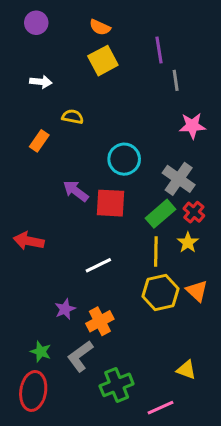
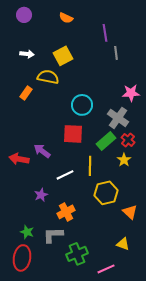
yellow square: (103, 61) -> (63, 56), moved
yellow semicircle: (73, 117) -> (48, 77), size x1.5
pink star: (192, 126) -> (131, 93), moved
purple arrow: (76, 191) -> (42, 151), moved
yellow line: (156, 252) -> (90, 166), moved
orange triangle: (197, 291) -> (130, 212), moved
purple star: (65, 309) -> (41, 195), moved
gray L-shape: (80, 356) -> (53, 235), turned 35

